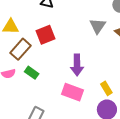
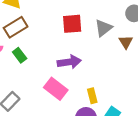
red square: (45, 35) -> (72, 24), moved
purple arrow: (77, 65) -> (69, 62), turned -115

